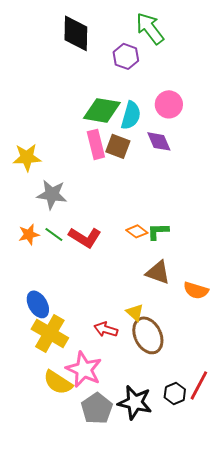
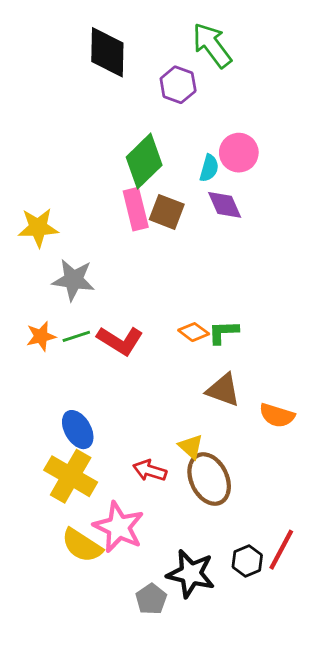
green diamond: (102, 110) -> (144, 161), turned -54
cyan semicircle: (131, 115) -> (209, 168), moved, size x0.7
green line: (54, 234) -> (76, 336), turned -54
blue ellipse: (38, 304) -> (78, 430), moved
gray pentagon: (97, 408) -> (151, 599), moved, size x0.7

